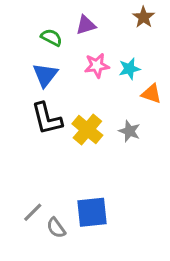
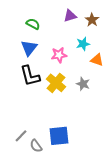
brown star: (144, 17) -> (92, 20), moved
purple triangle: (86, 25) -> (70, 16), moved
pink star: (97, 66) -> (59, 55), moved

